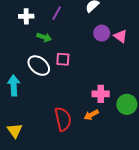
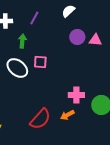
pink triangle: (121, 36) -> (95, 40), turned -32
green arrow: (44, 37) -> (22, 41), turned -104
red semicircle: (63, 119) -> (40, 119), turned 55

